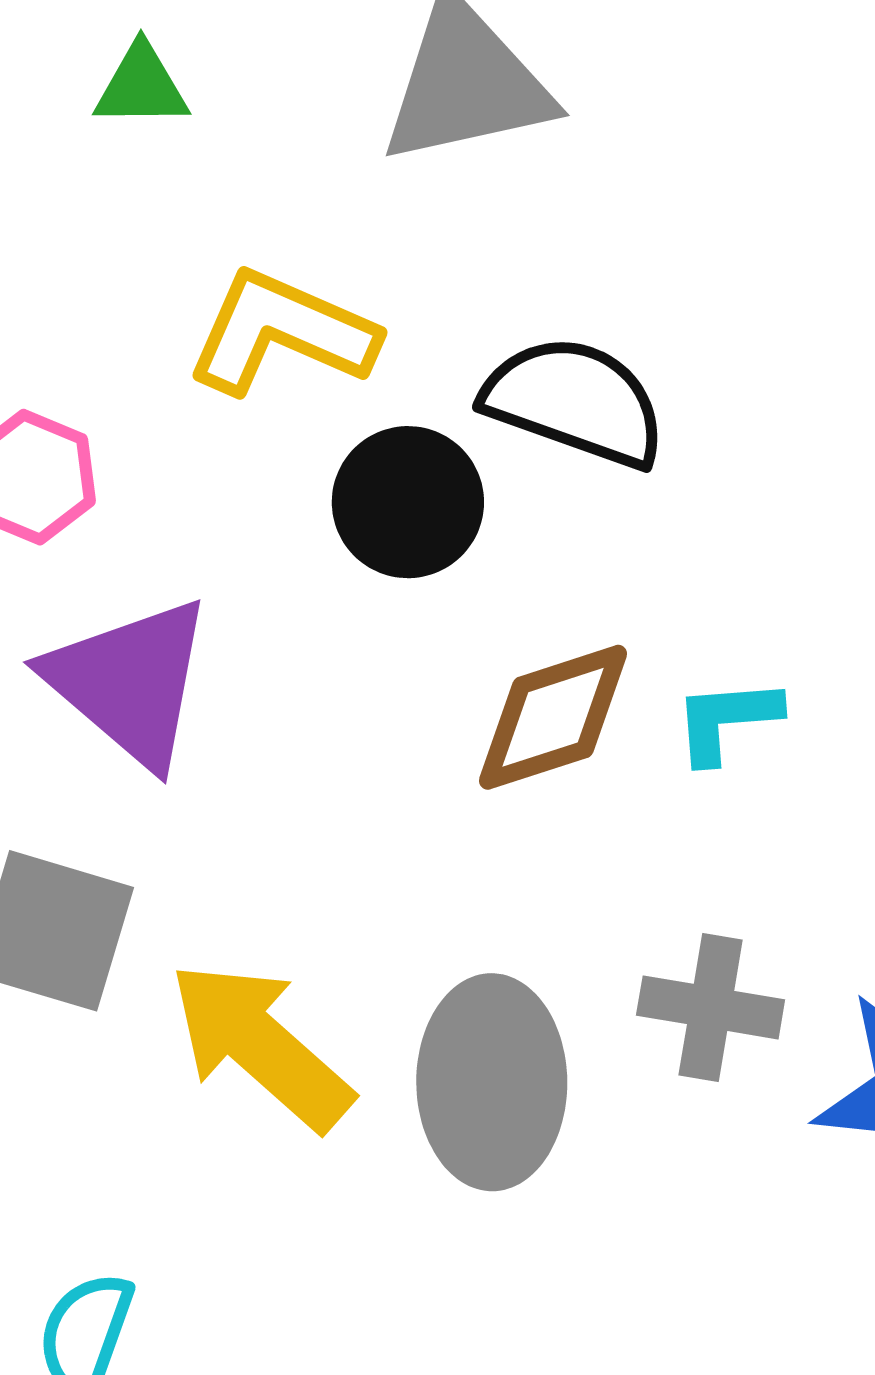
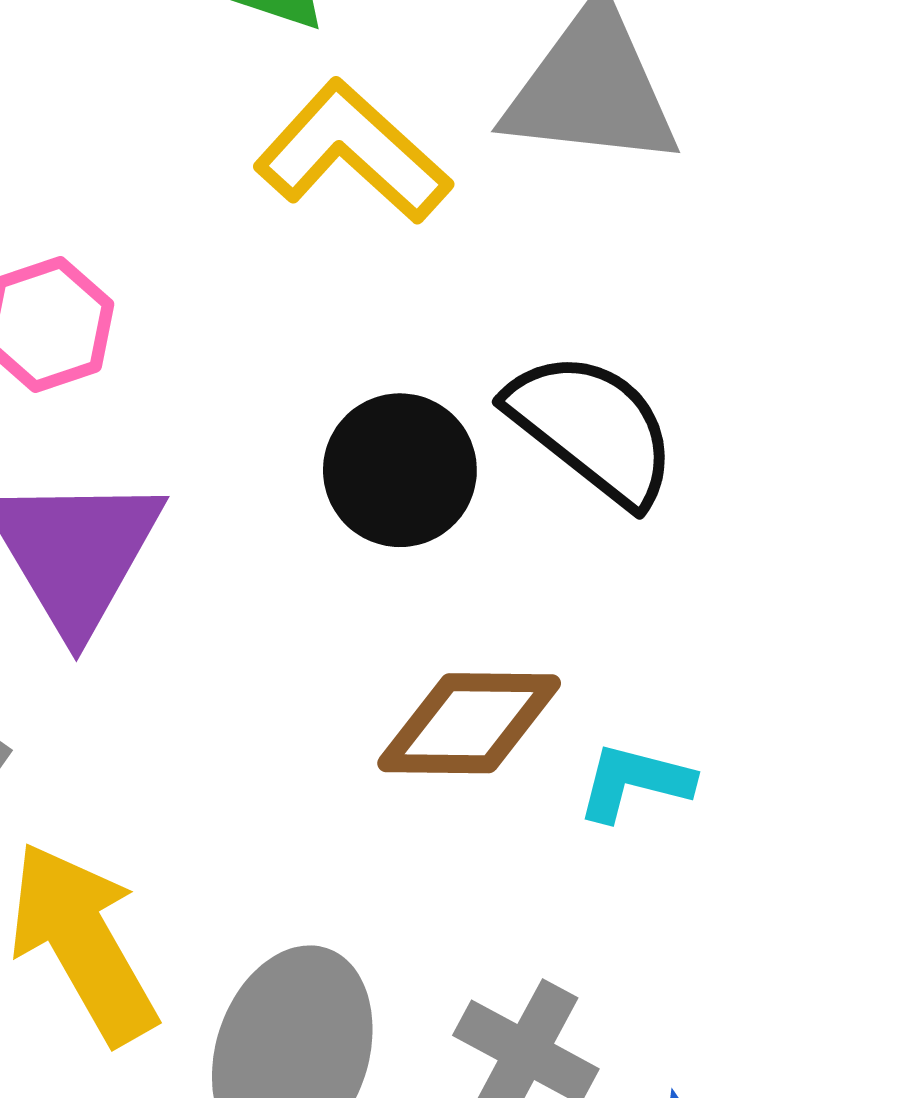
yellow L-shape: (282, 332) -> (353, 152), moved

